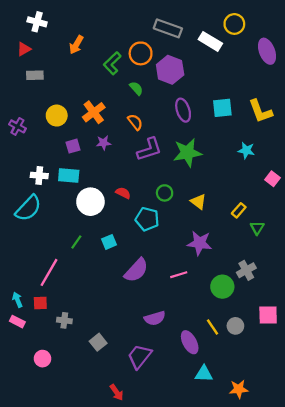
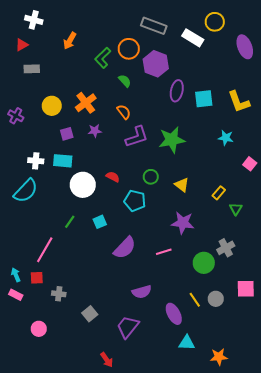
purple ellipse: (183, 110) -> (177, 91), moved, turned 30

